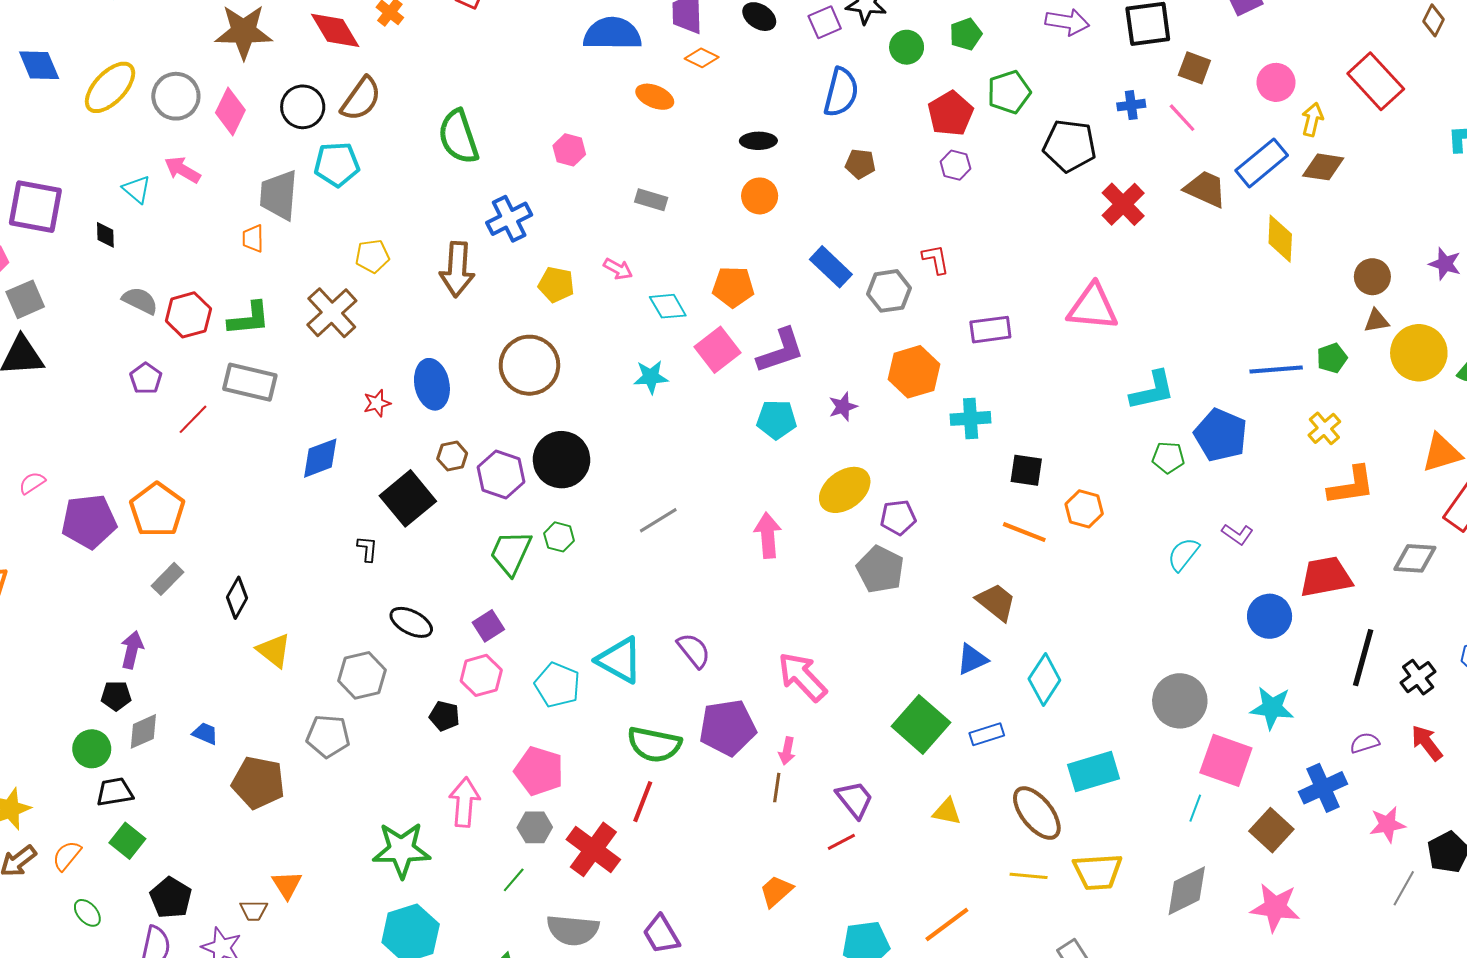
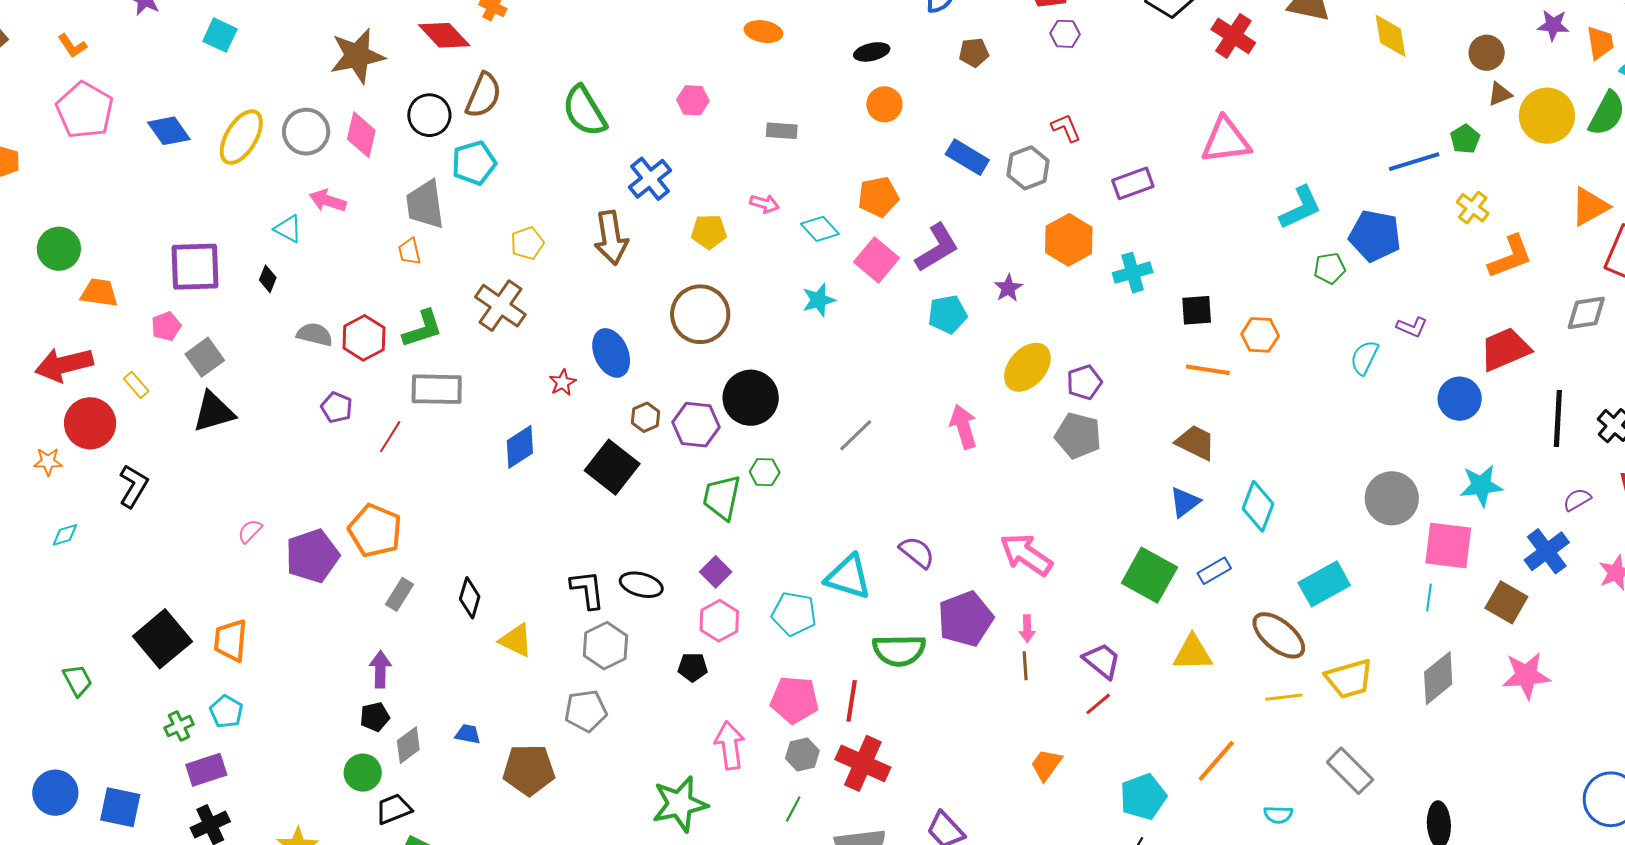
black diamond: (105, 235) -> (268, 279), turned 36
black L-shape: (367, 549) -> (587, 590), moved, size x1.6
red line: (643, 802) -> (852, 701), moved
yellow triangle: (947, 812) -> (1193, 653), size x1.4

